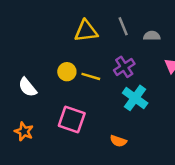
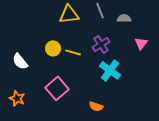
pink square: (72, 119) -> (57, 88), turned 30

